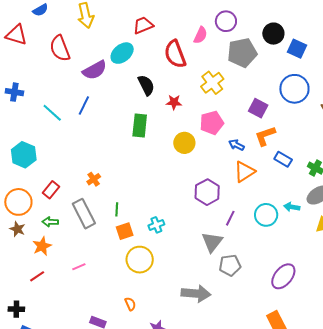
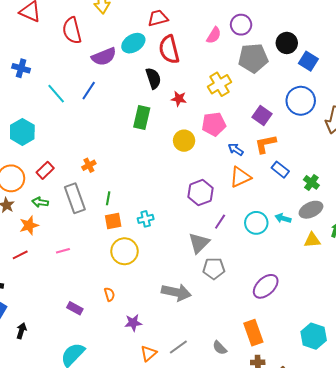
red semicircle: (175, 54) -> (169, 49), moved

